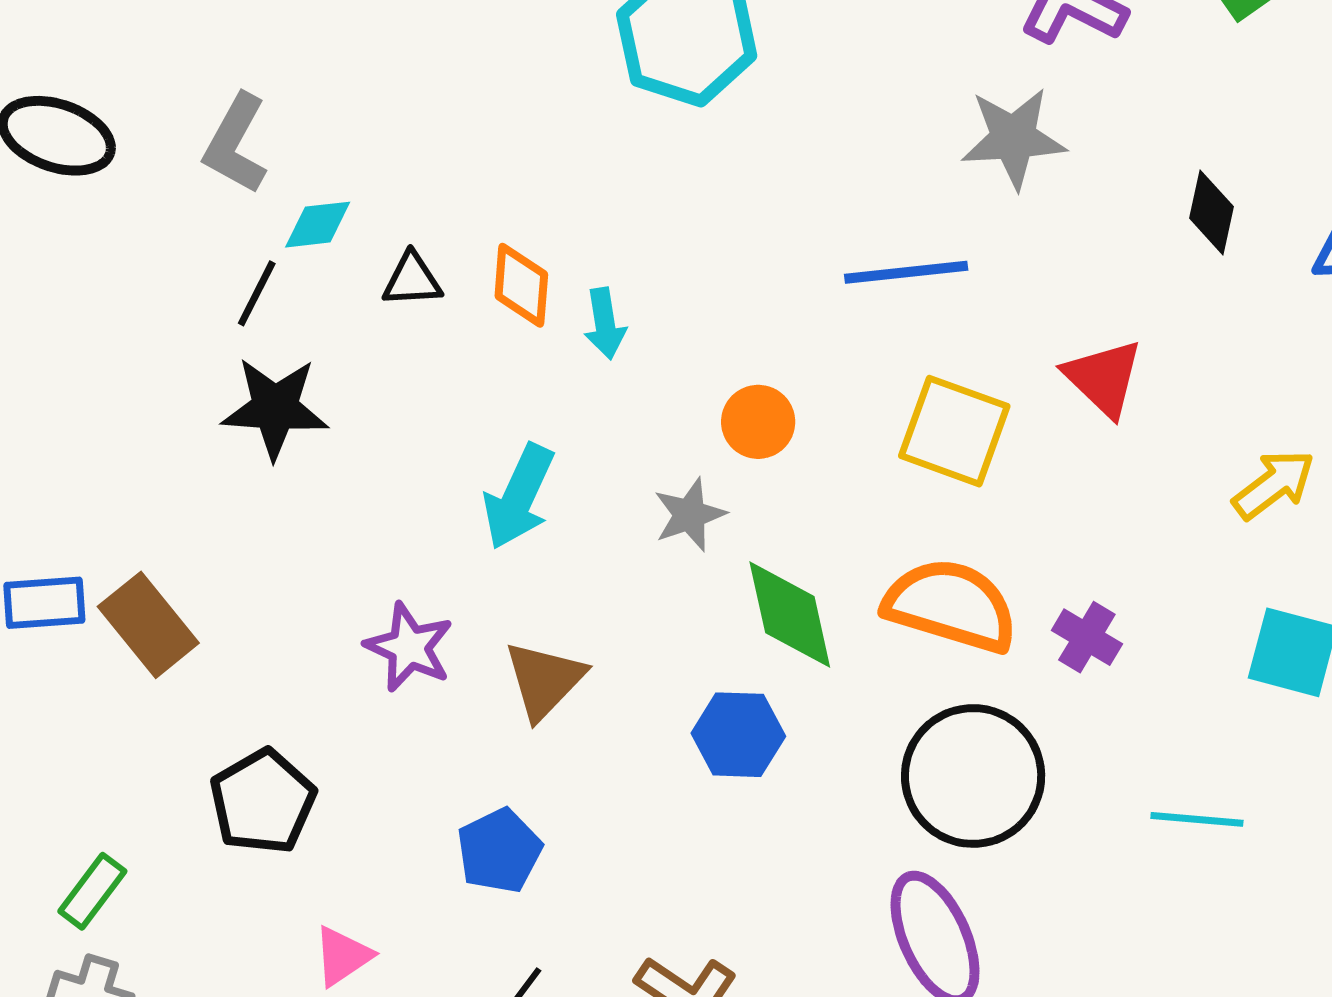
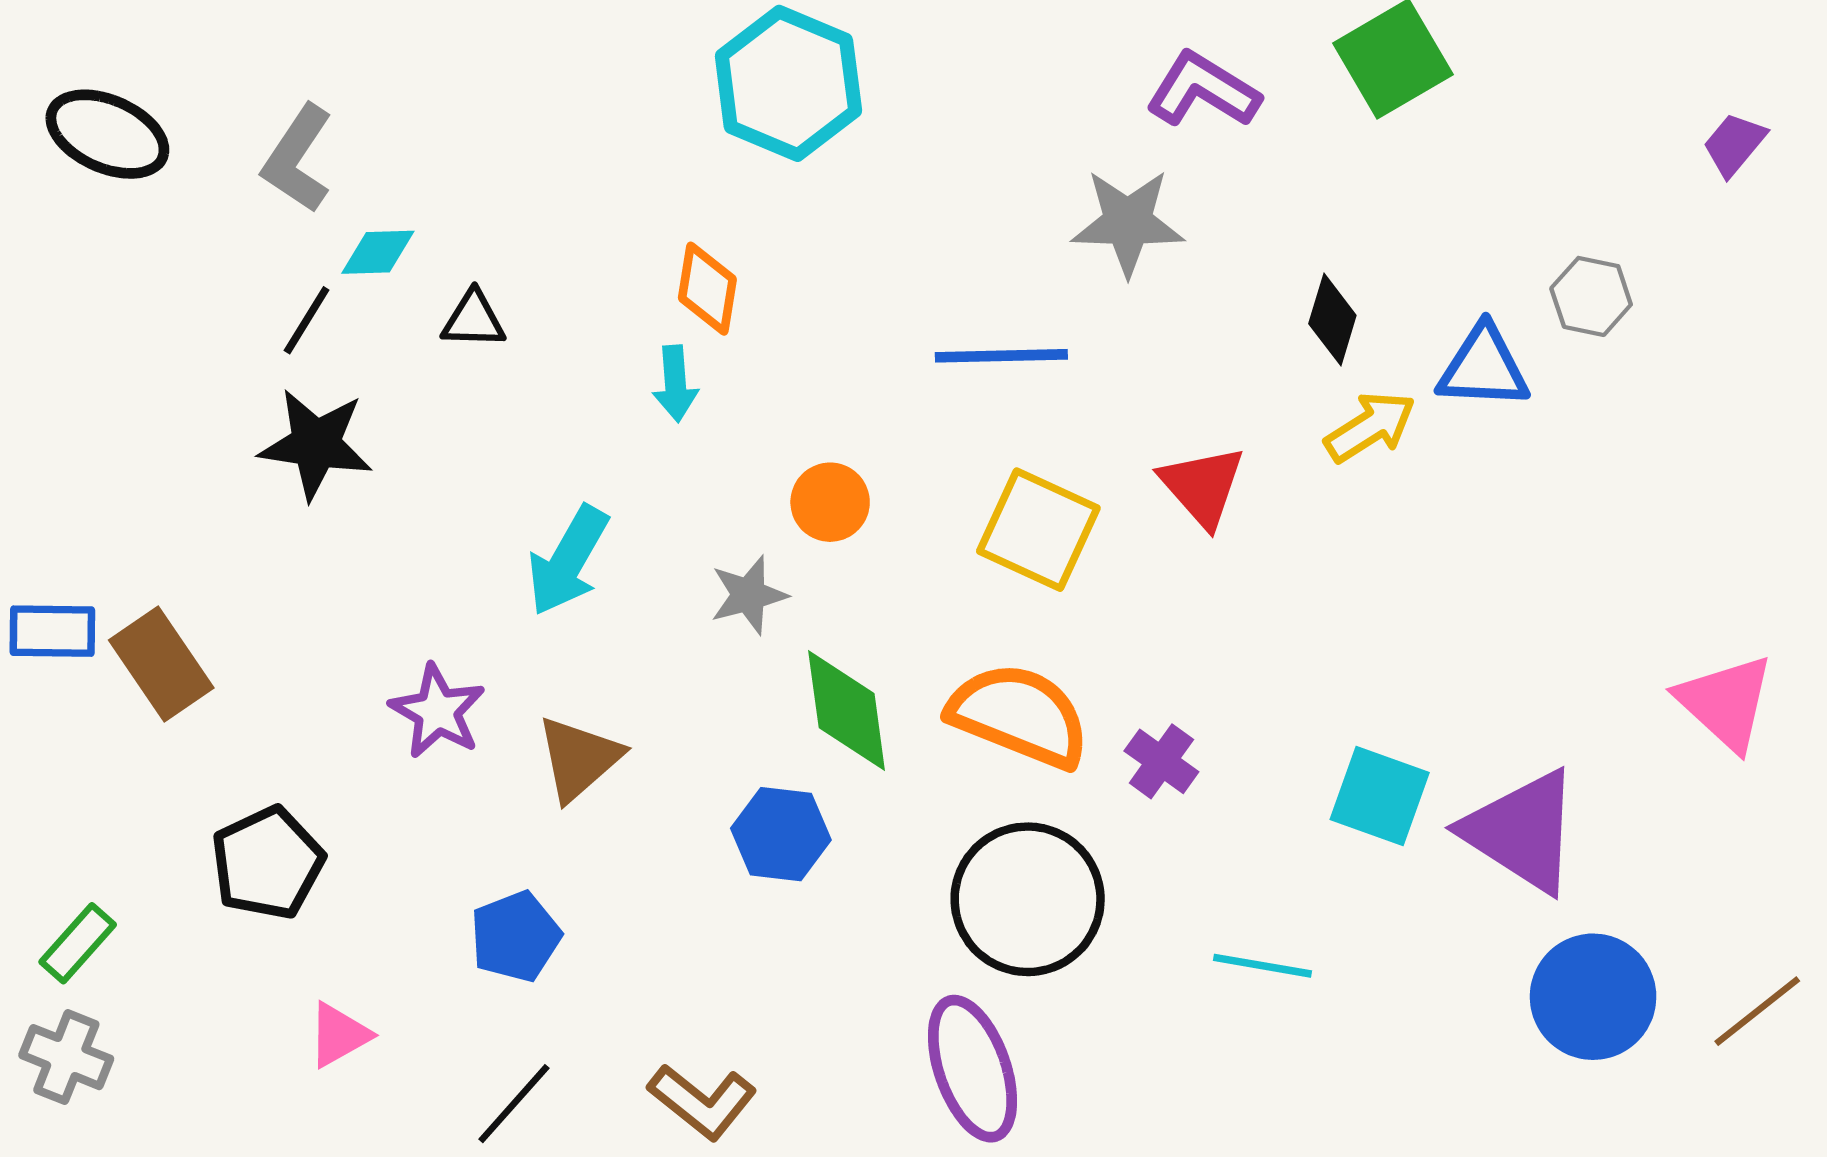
orange diamond: (521, 285) -> (707, 289), moved
yellow arrow: (1274, 484) -> (1370, 427), moved

